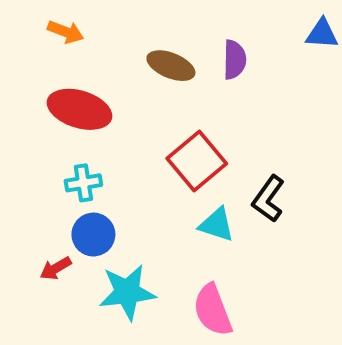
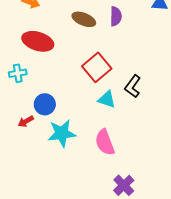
cyan cross: (83, 183) -> (18, 73), moved

